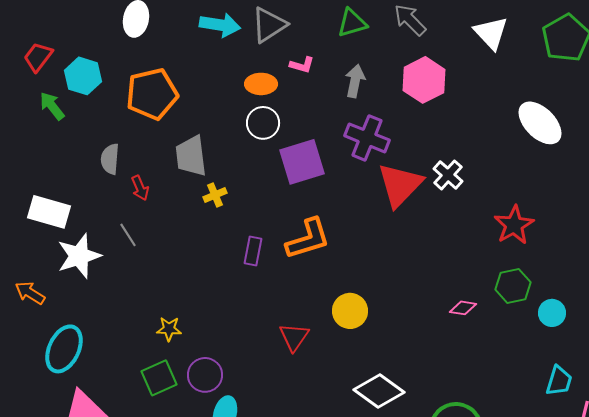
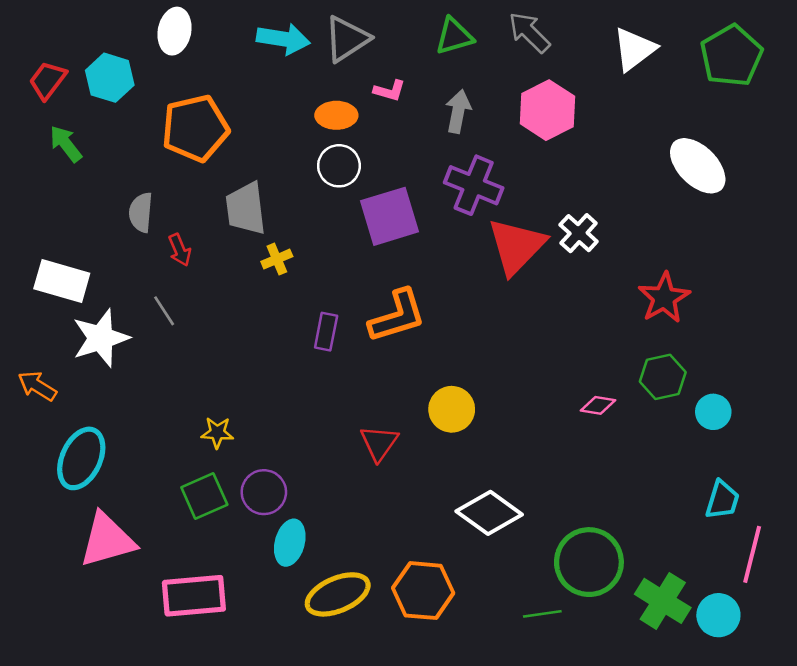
white triangle: (491, 33) -> (634, 49), turned 36
cyan hexagon: (83, 76) -> (110, 78), moved

